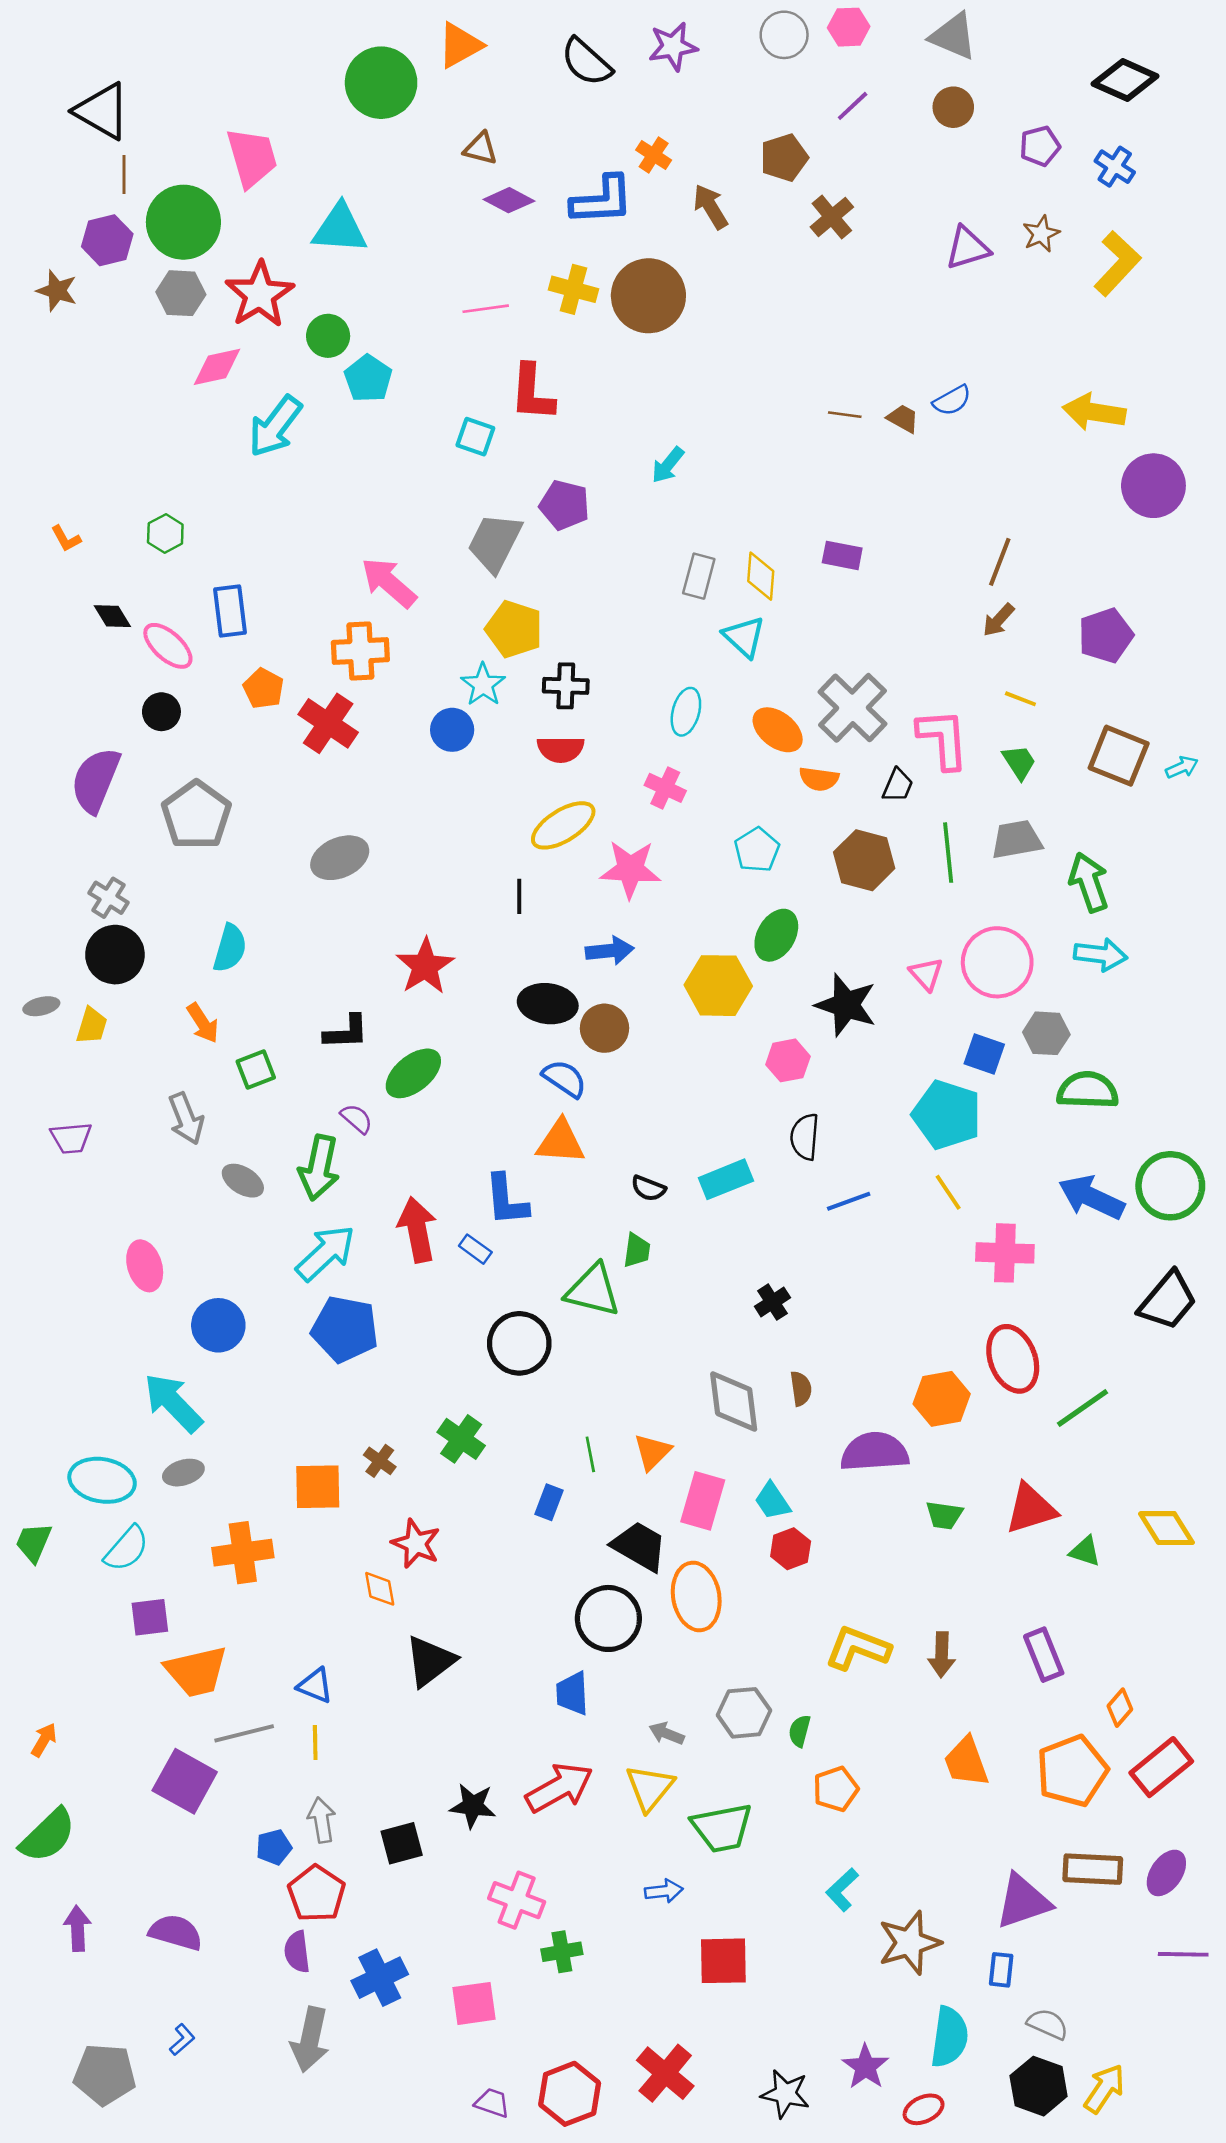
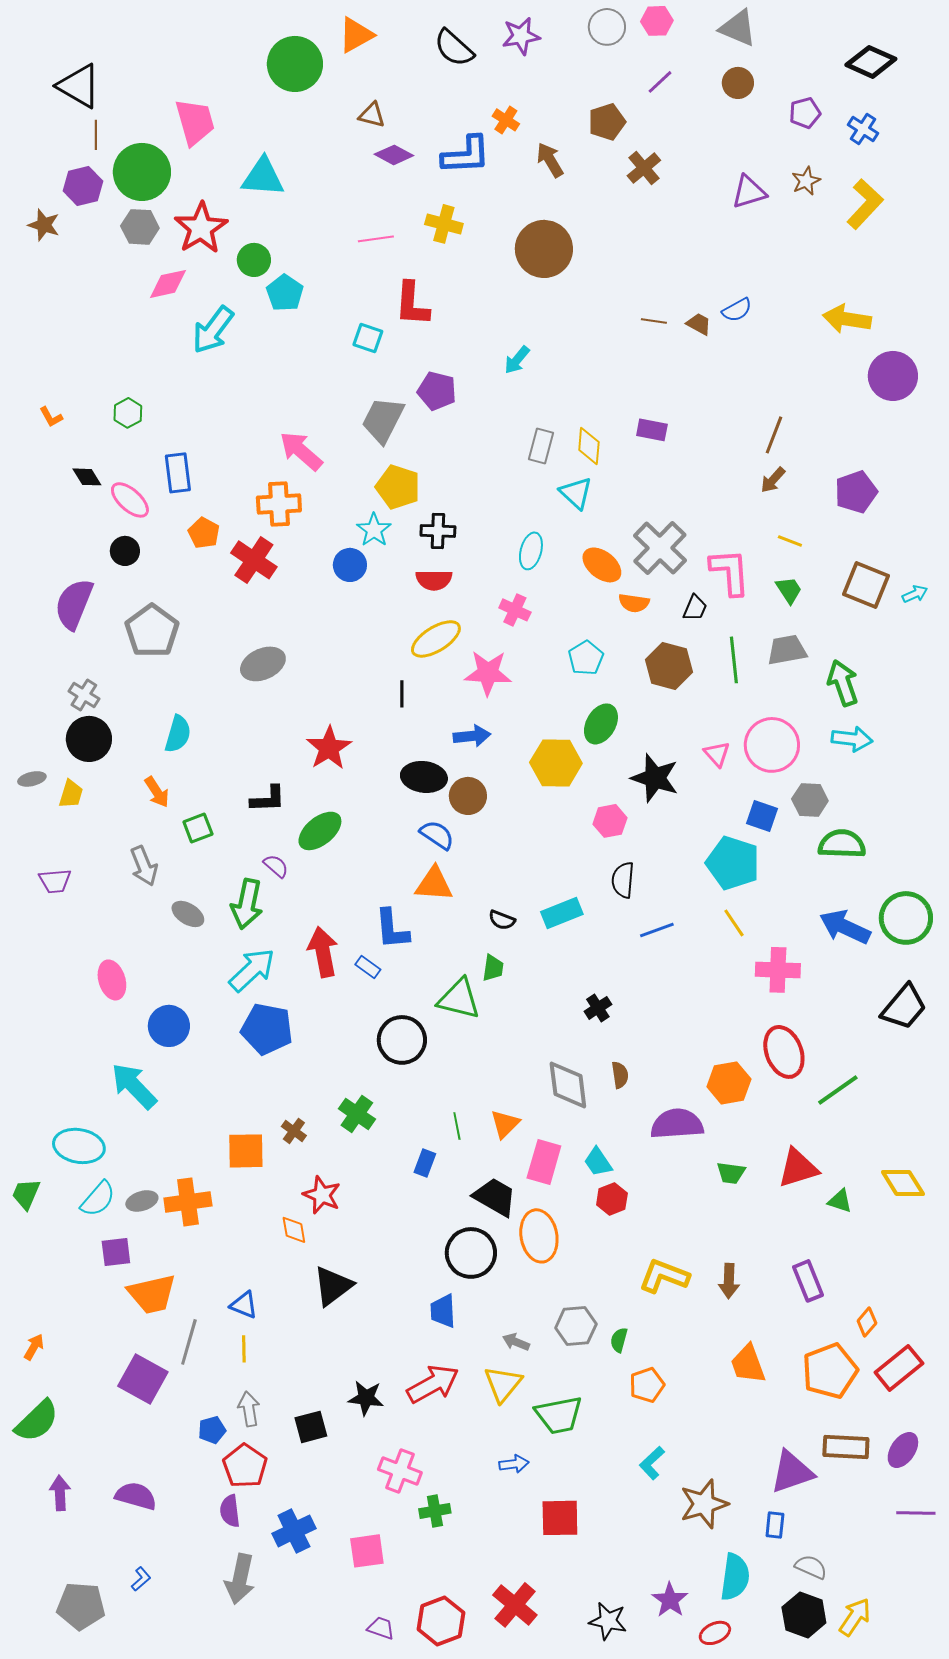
brown circle: (648, 296) -> (544, 249), moved
gray ellipse: (183, 1473) -> (142, 1201), moved
gray line: (244, 1733) -> (189, 1342), turned -60

